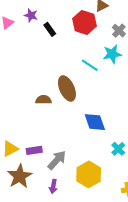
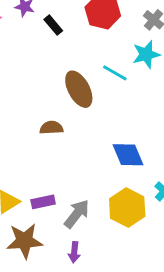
brown ellipse: (67, 89) -> (79, 89), moved
yellow hexagon: (89, 174) -> (127, 208), moved
brown star: (20, 176) -> (25, 241), turned 30

